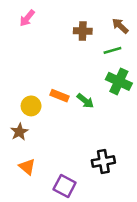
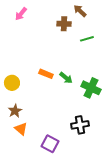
brown arrow: (120, 26) -> (80, 11), moved
green cross: (119, 81) -> (91, 88), moved
yellow circle: (31, 106) -> (12, 83), moved
brown star: (19, 132) -> (15, 111), moved

